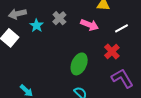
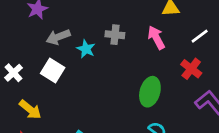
gray cross: (59, 18) -> (115, 35), turned -32
pink arrow: (90, 25) -> (156, 38), turned -132

